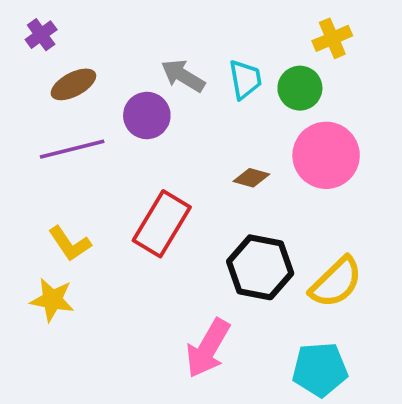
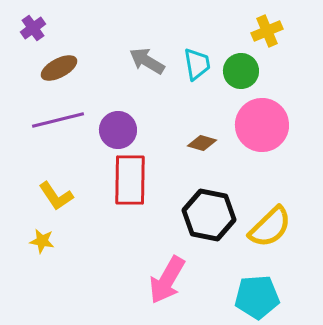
purple circle: (147, 116) -> (118, 130), moved
red rectangle: (162, 224) -> (130, 180), turned -30
yellow star: (52, 300) -> (42, 241), size x0.7

